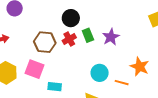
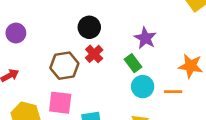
green rectangle: (88, 35) -> (133, 63), moved

